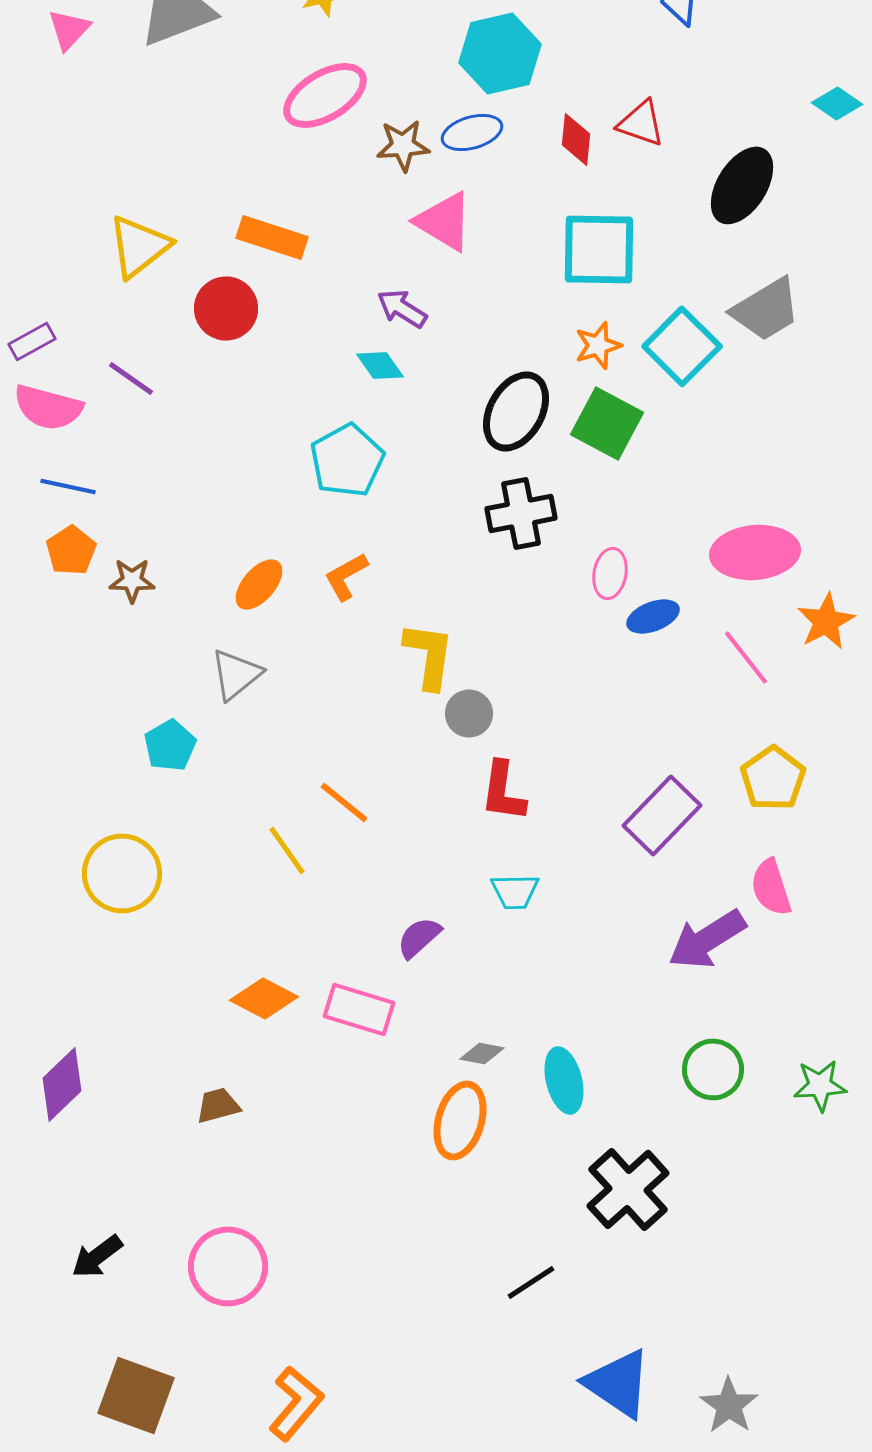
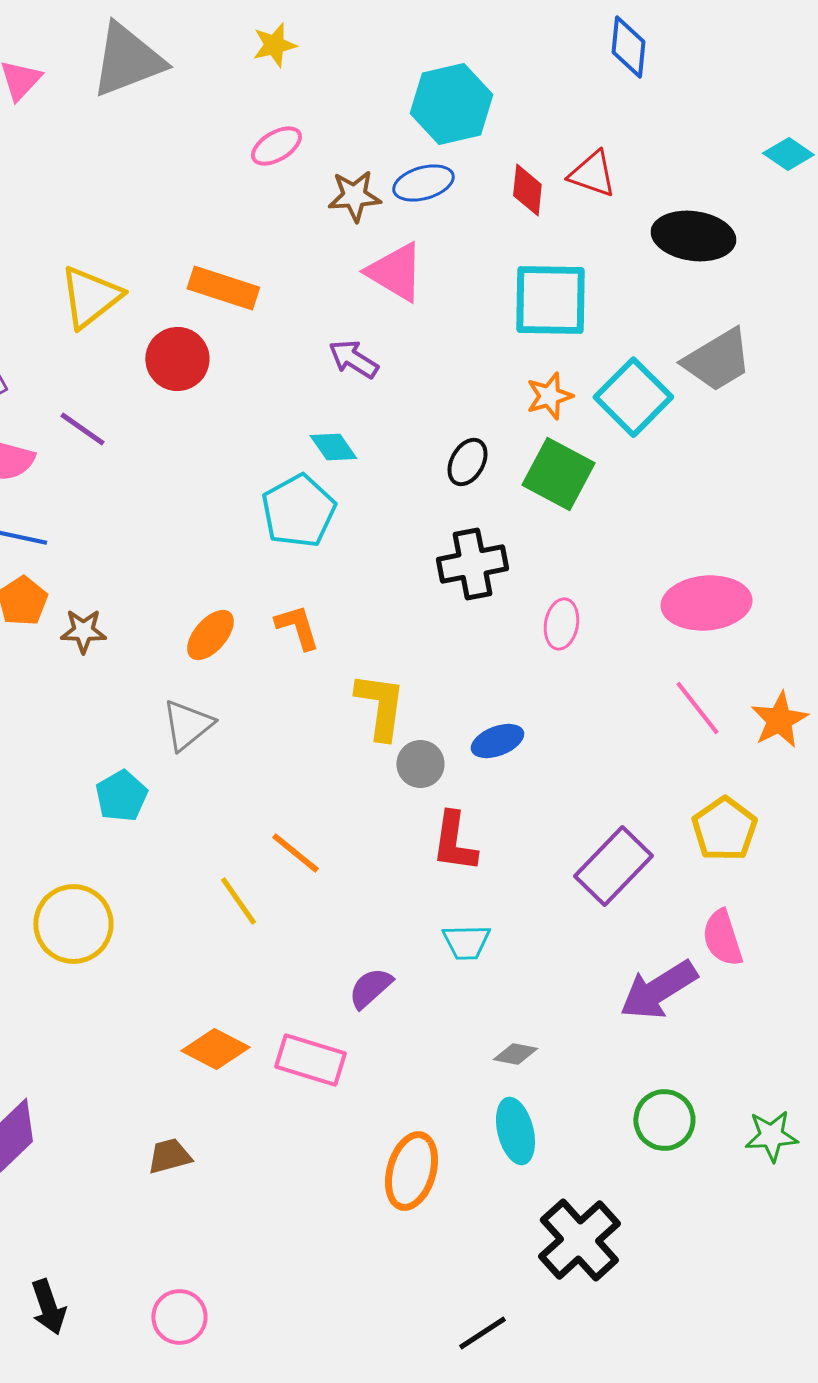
pink ellipse: (325, 95) -> (276, 146), size x0.6
black ellipse: (742, 185) -> (693, 236), turned 66
cyan diamond: (380, 365) -> (333, 447), moved
black ellipse: (516, 411) -> (467, 462), size x0.6
orange L-shape: (346, 576) -> (297, 627), turned 102
blue ellipse: (653, 616) -> (497, 741), moved
orange star: (826, 621) -> (779, 720), moved
gray diamond: (482, 1053) -> (515, 1054), moved
black arrow: (97, 1256) -> (48, 1307), turned -72
pink circle: (228, 1266) -> (179, 1317), size x0.7

